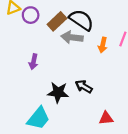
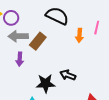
brown rectangle: (57, 21) -> (38, 41), moved
gray arrow: (72, 37) -> (18, 36), moved

